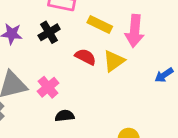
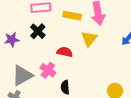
red semicircle: (85, 57) -> (65, 52), moved
black semicircle: (65, 116) -> (65, 87), turned -72

